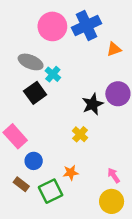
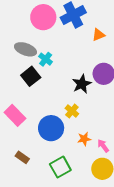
blue circle: (34, 161) -> (51, 128), moved, size x1.6
orange star: (71, 173) -> (84, 139), moved
green square: (51, 191) -> (60, 167), moved

